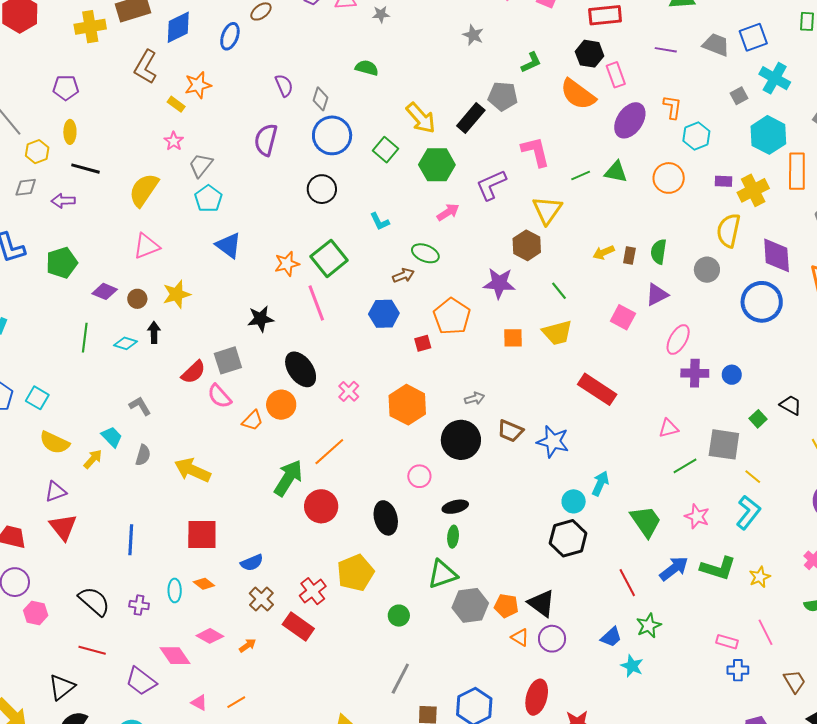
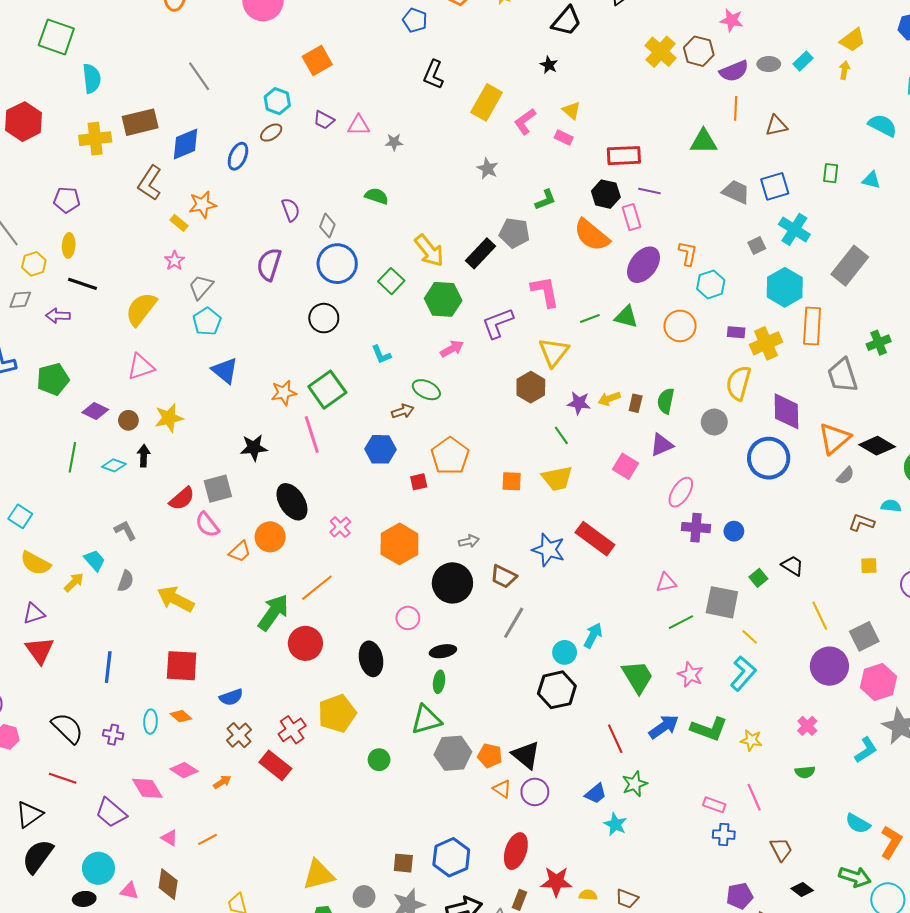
purple line: (666, 50) -> (649, 191), moved
purple star: (499, 283) -> (579, 403), moved, size x0.7
blue star: (553, 442) -> (548, 550), moved
yellow star: (760, 577) -> (751, 740), turned 30
gray line: (400, 679) -> (514, 623), moved

